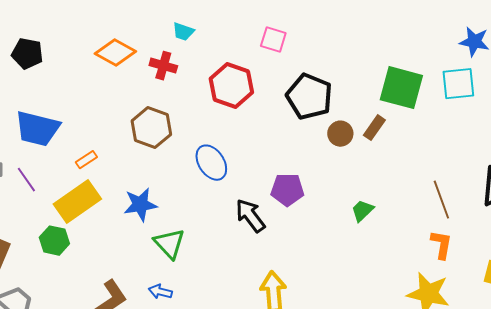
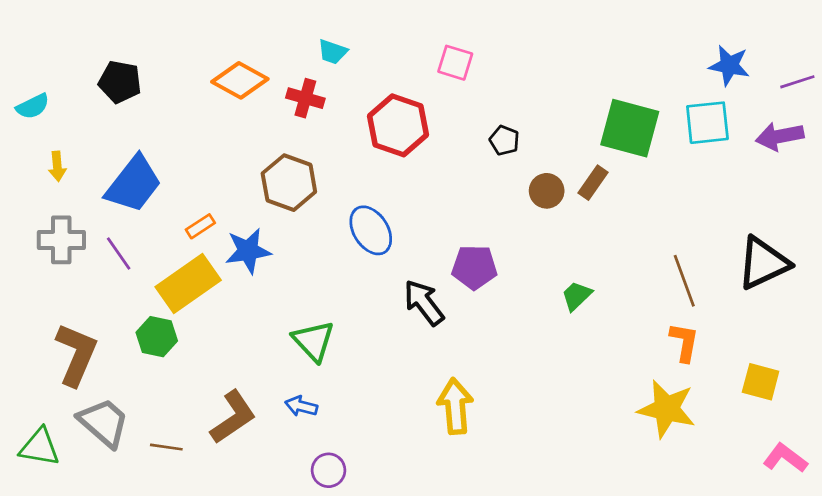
black pentagon: (309, 97) -> (504, 140), size x0.5
blue trapezoid: (37, 129) -> (134, 184), turned -66
blue star: (140, 205) -> (248, 251), moved

